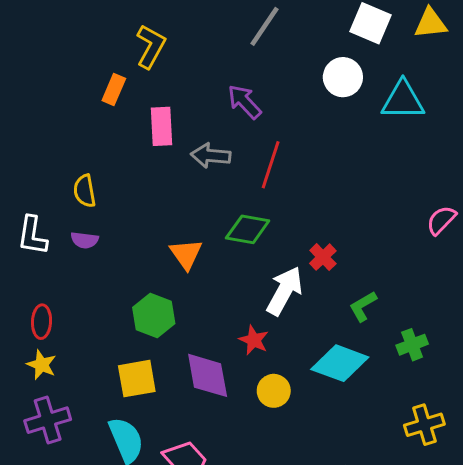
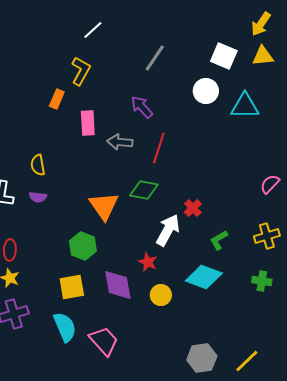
orange triangle: (186, 254) -> (104, 206), size x1.4
green cross: (412, 345) -> (262, 281), moved, turned 30
yellow cross: (424, 425) -> (267, 236), moved

